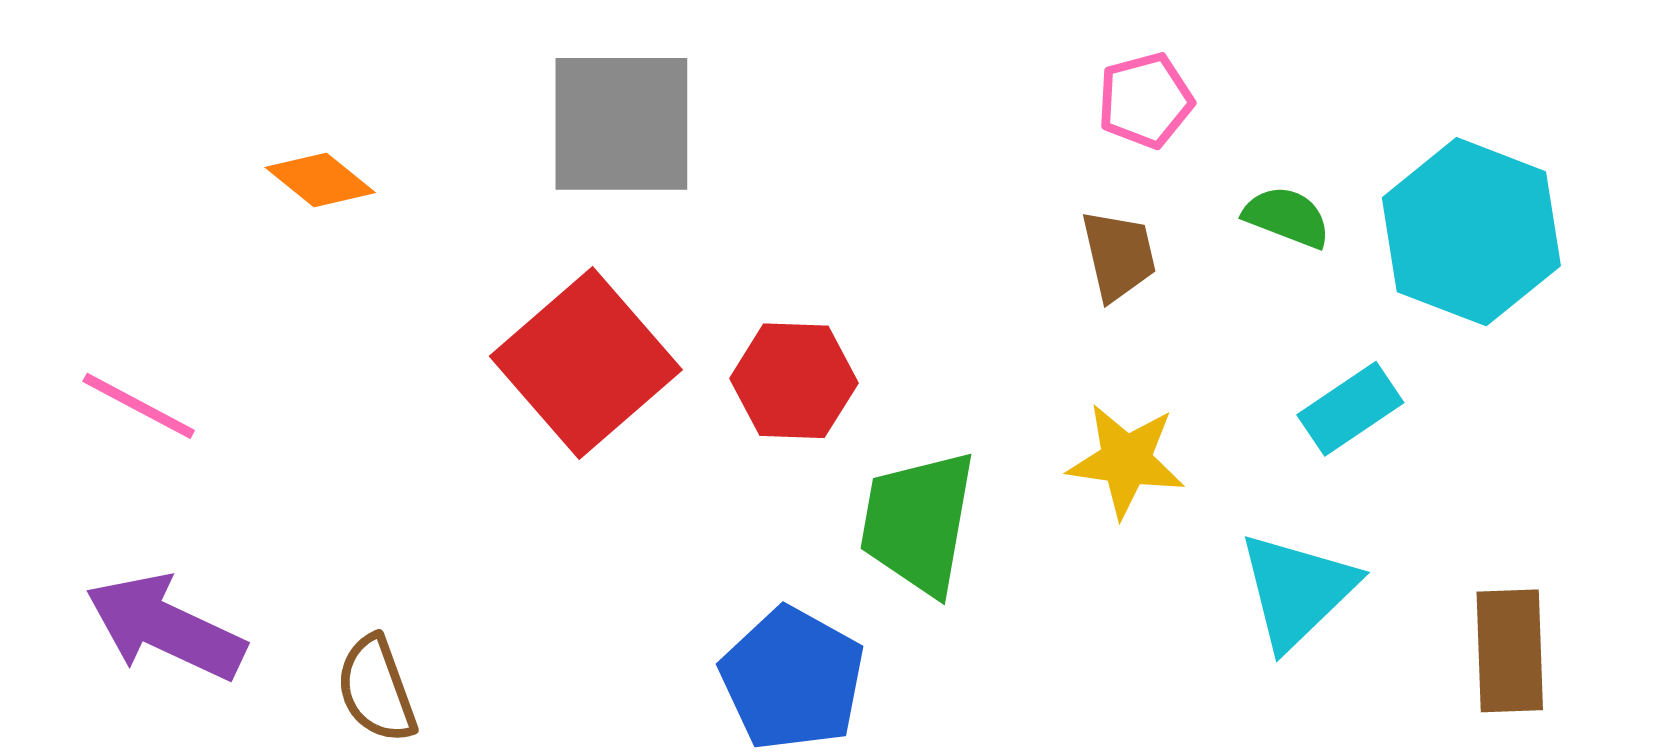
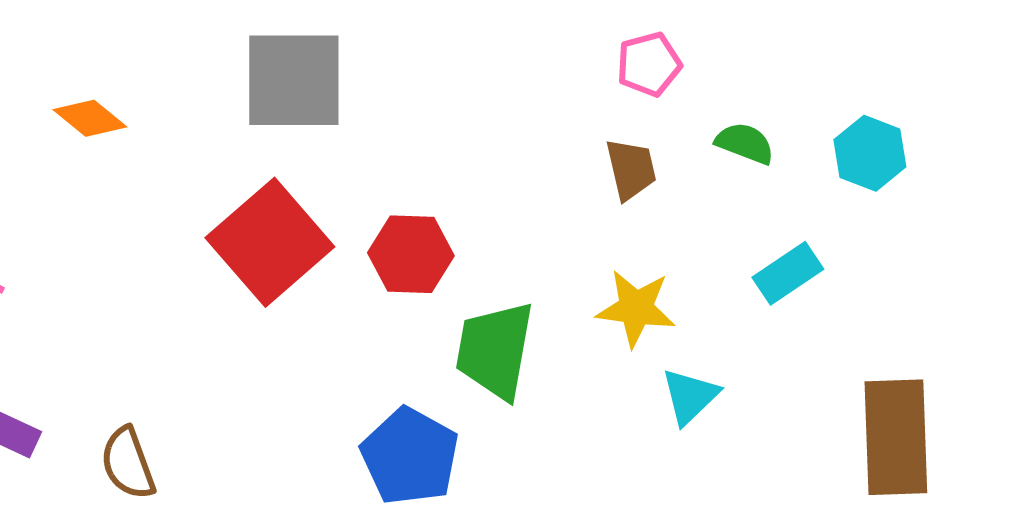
cyan hexagon: (1471, 232) -> (870, 153), size x0.6
cyan triangle: (1297, 590) -> (690, 396), moved, size x0.7
brown rectangle: (1510, 651) -> (896, 437), size x1.4

